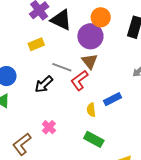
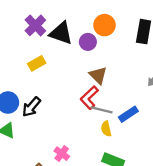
purple circle: (90, 36) -> (88, 42), moved, size x0.6
gray line: (62, 67) -> (102, 110), moved
black arrow: (44, 84) -> (31, 107), moved

